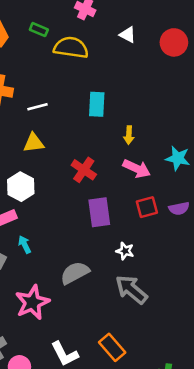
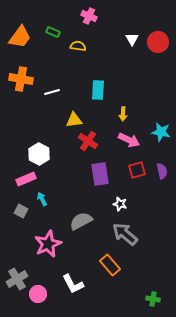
white triangle: (128, 35) -> (132, 39), moved, turned 32
yellow semicircle: (71, 48) -> (78, 46), size x0.6
yellow triangle: (34, 143) -> (74, 120), moved
purple semicircle: (179, 208) -> (162, 171), turned -91
orange rectangle: (112, 347) -> (110, 265), moved

